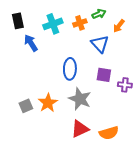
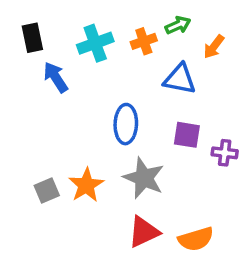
blue triangle: (100, 44) -> (180, 79), turned -36

